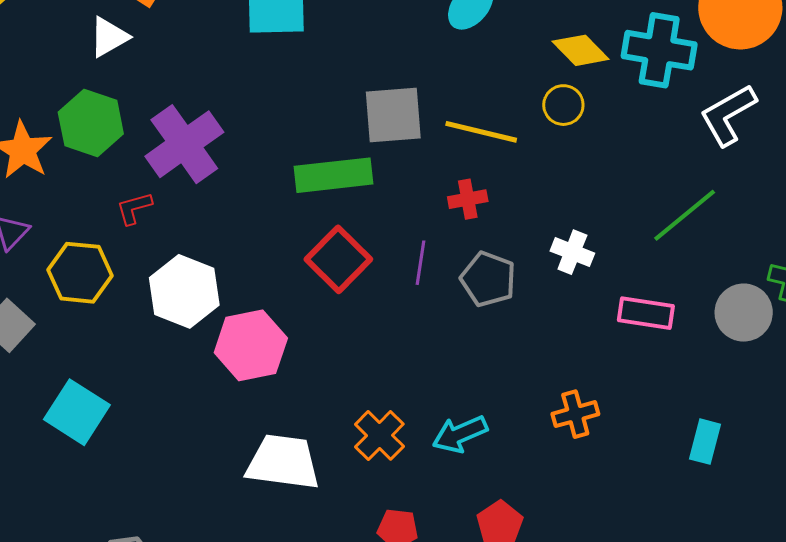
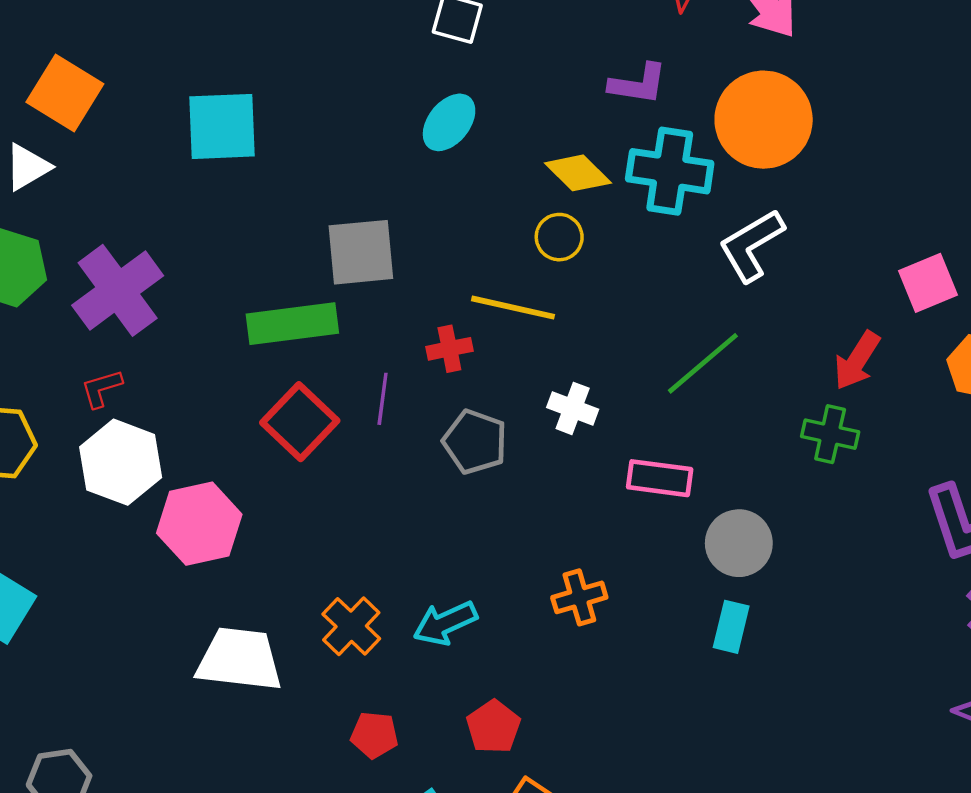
yellow line: (481, 132) -> (513, 308), moved
red L-shape: (134, 208) -> (101, 388), moved
purple line: (421, 263) -> (383, 399), moved
gray circle: (744, 313) -> (739, 543), moved

